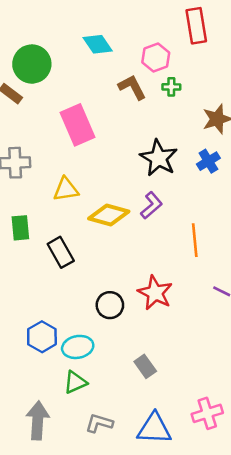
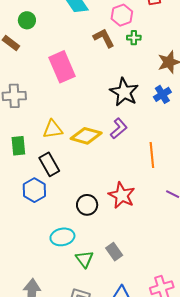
green circle: (32, 64) -> (27, 20), size x0.6
yellow triangle: (66, 189) -> (53, 129), moved
blue hexagon: (42, 337) -> (34, 190), moved
green triangle: (75, 382) -> (84, 259), moved, turned -42

